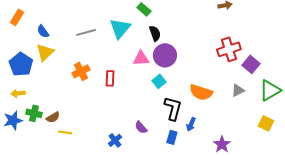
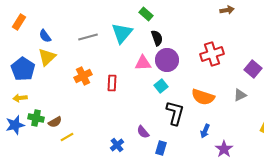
red cross: (229, 49) -> (212, 54), moved
blue arrow: (191, 124) -> (205, 131), moved
yellow line: (65, 132) -> (67, 137), turned -40
blue rectangle: (172, 137) -> (161, 148), moved

